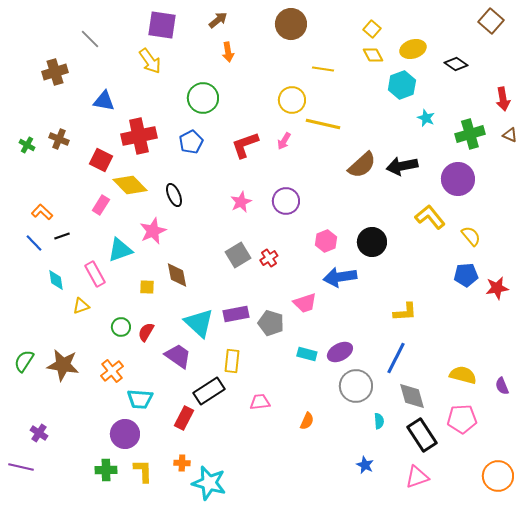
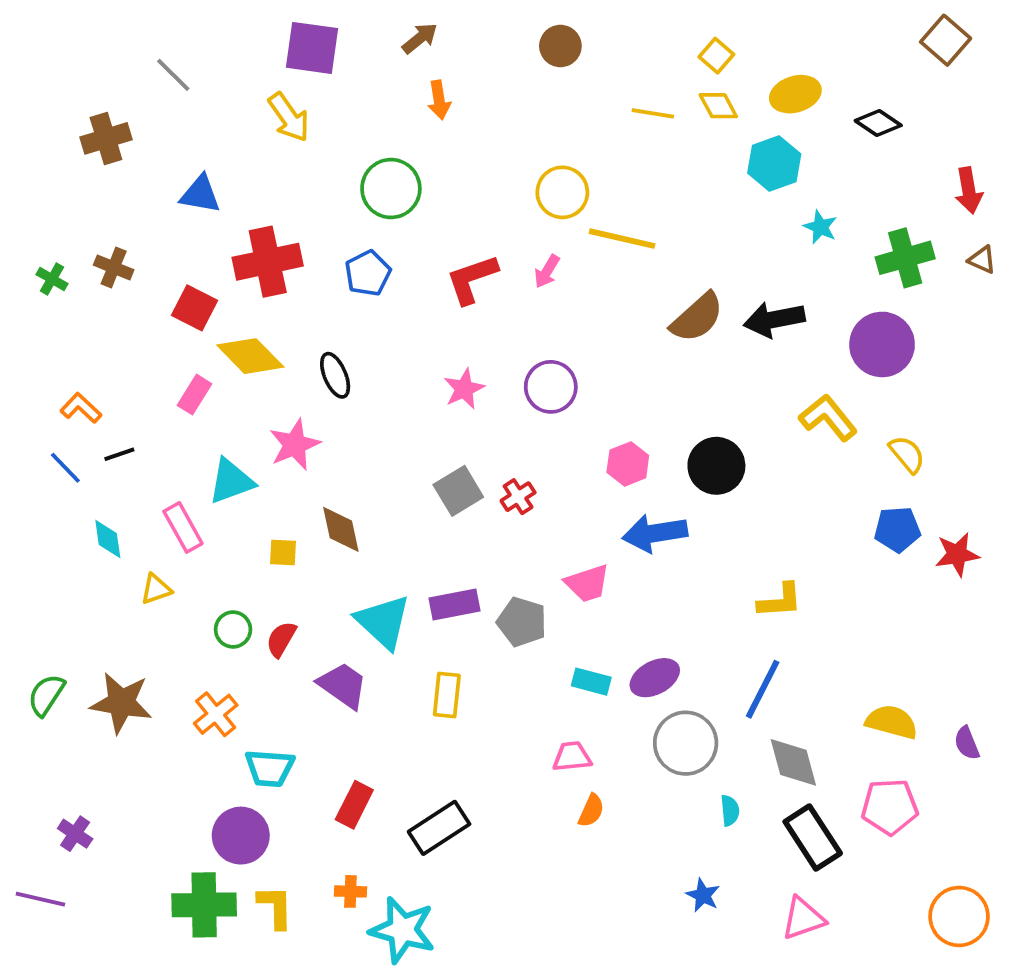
brown circle: (291, 24) -> (560, 46), size x0.7
yellow line: (323, 69) -> (653, 113), moved
black rectangle: (209, 391) -> (439, 828), moved
pink trapezoid: (260, 402) -> (572, 757), moved
green cross: (106, 470) -> (204, 905), size x1.5

